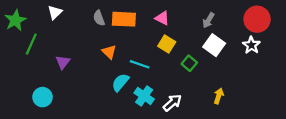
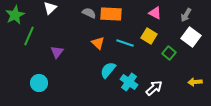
gray semicircle: (99, 18) -> (89, 13), turned 136
pink triangle: (162, 18) -> (155, 13), moved
cyan line: (140, 64) -> (125, 43), moved
yellow arrow: (219, 96) -> (195, 82), turned -112

